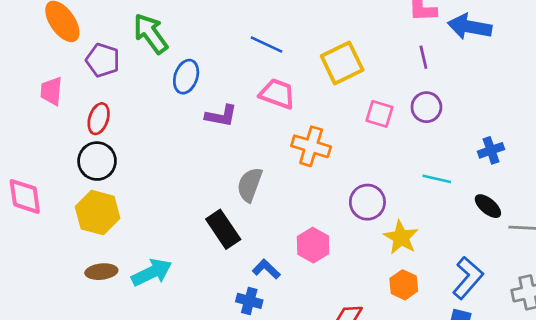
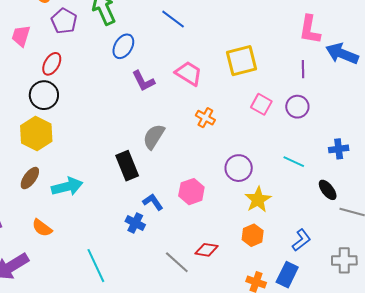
blue line: (266, 45) -> (173, 19), moved
purple L-shape: (221, 116) -> (143, 81), turned 40
orange cross: (311, 146) -> (205, 118), size x0.7
brown ellipse: (101, 272) -> (30, 178), turned -60
blue L-shape: (468, 278) -> (301, 240), size x0.7

